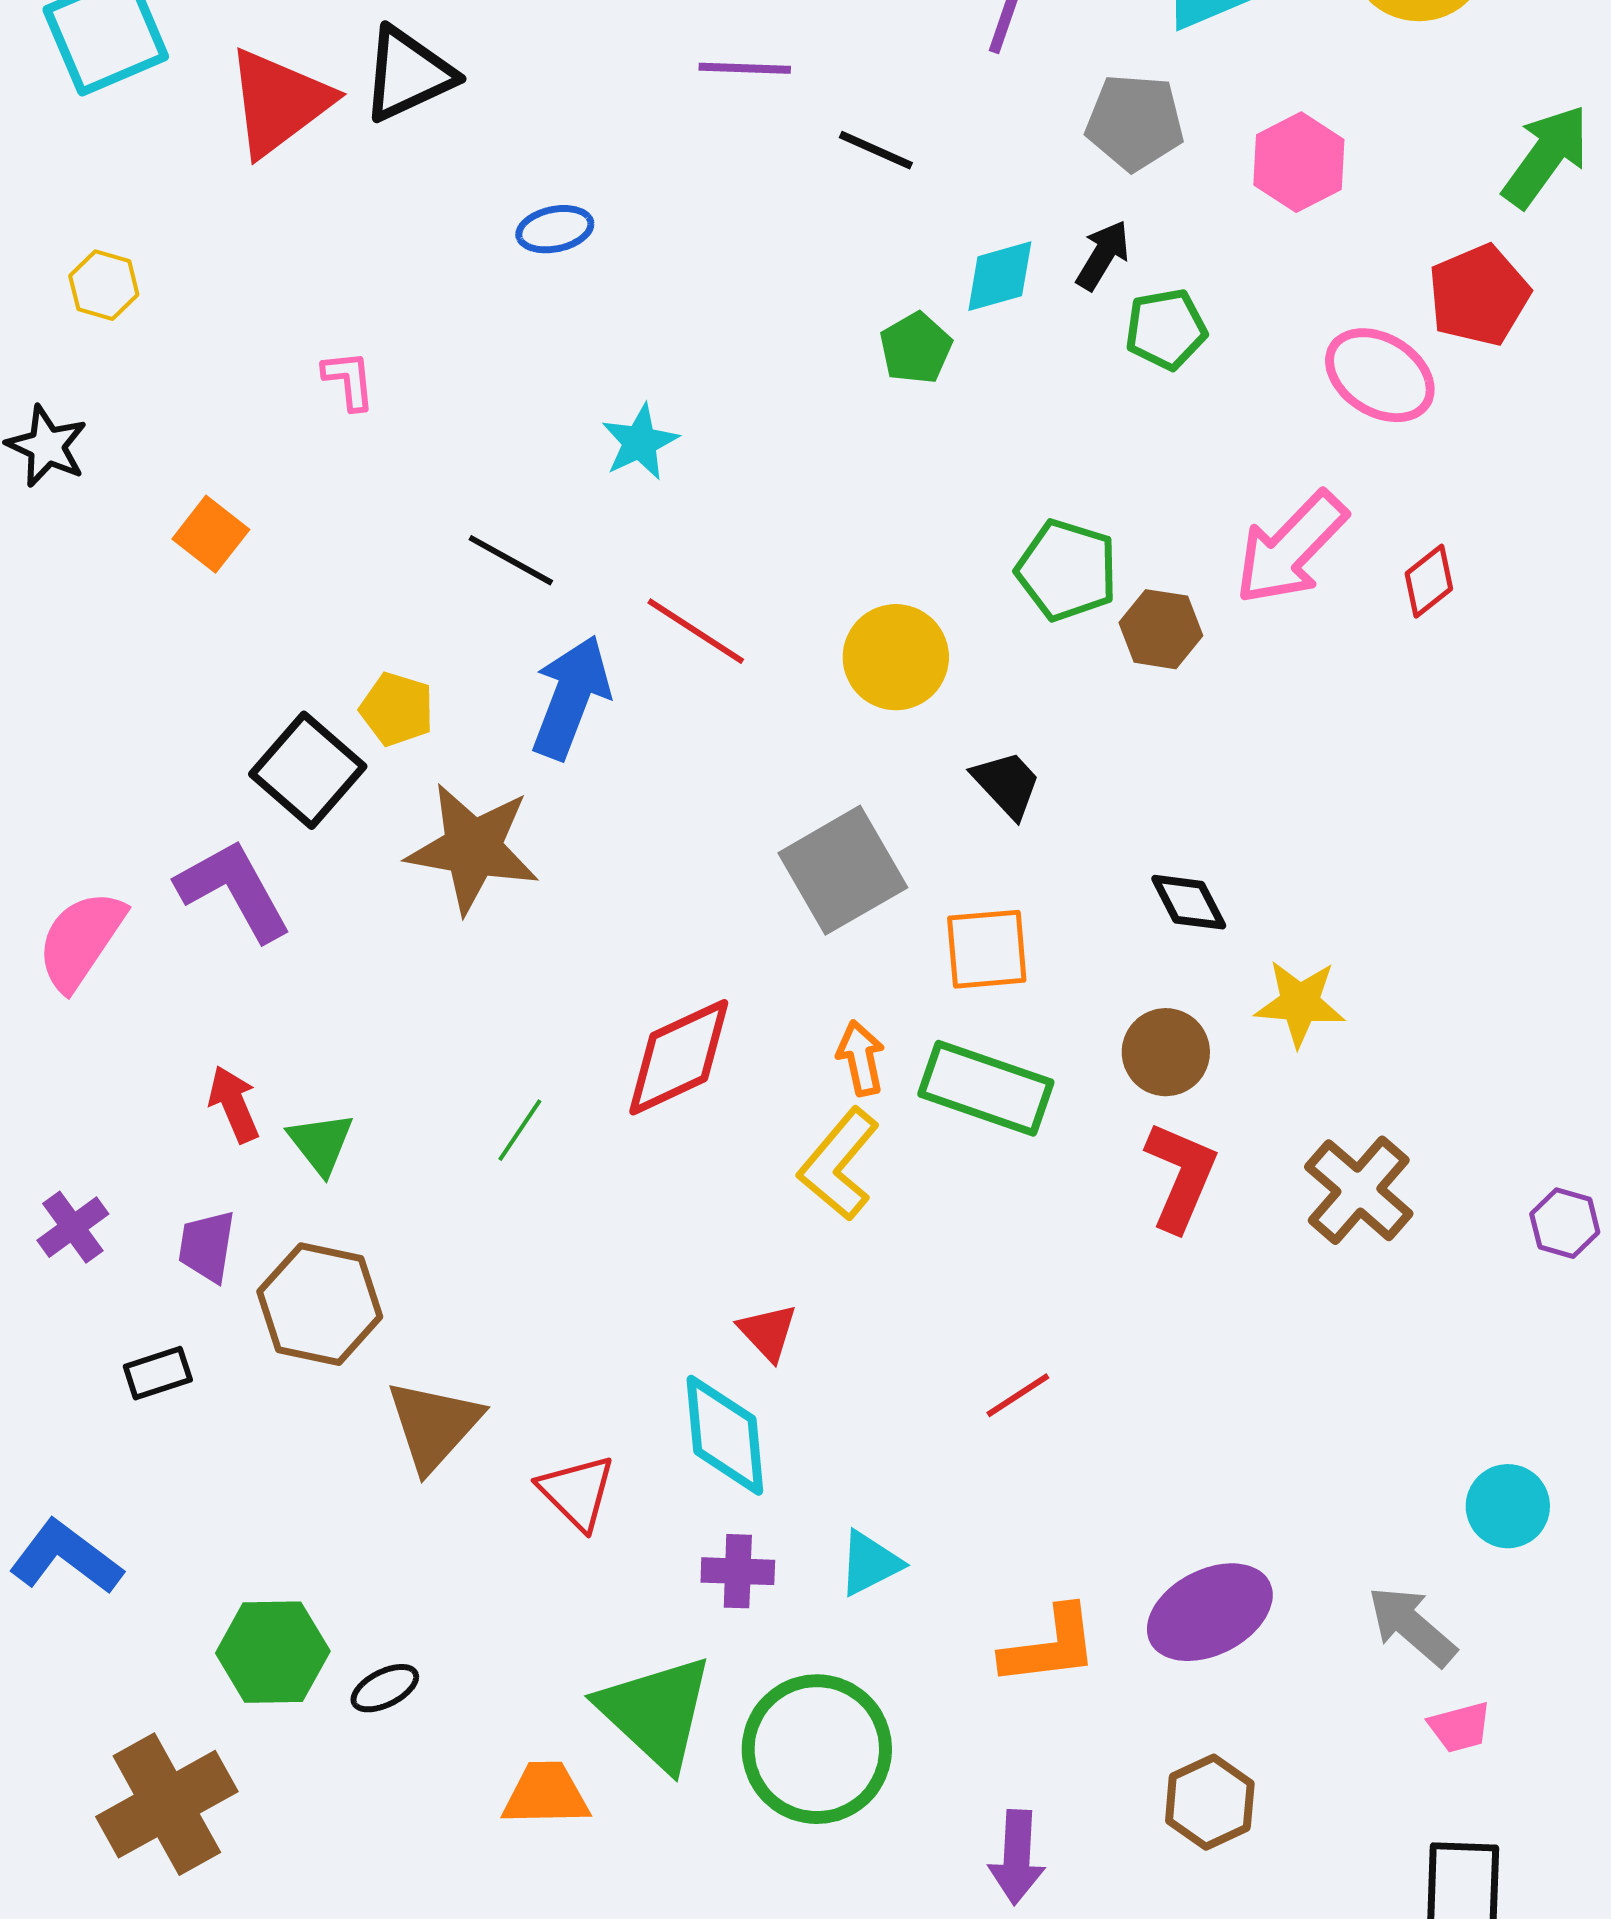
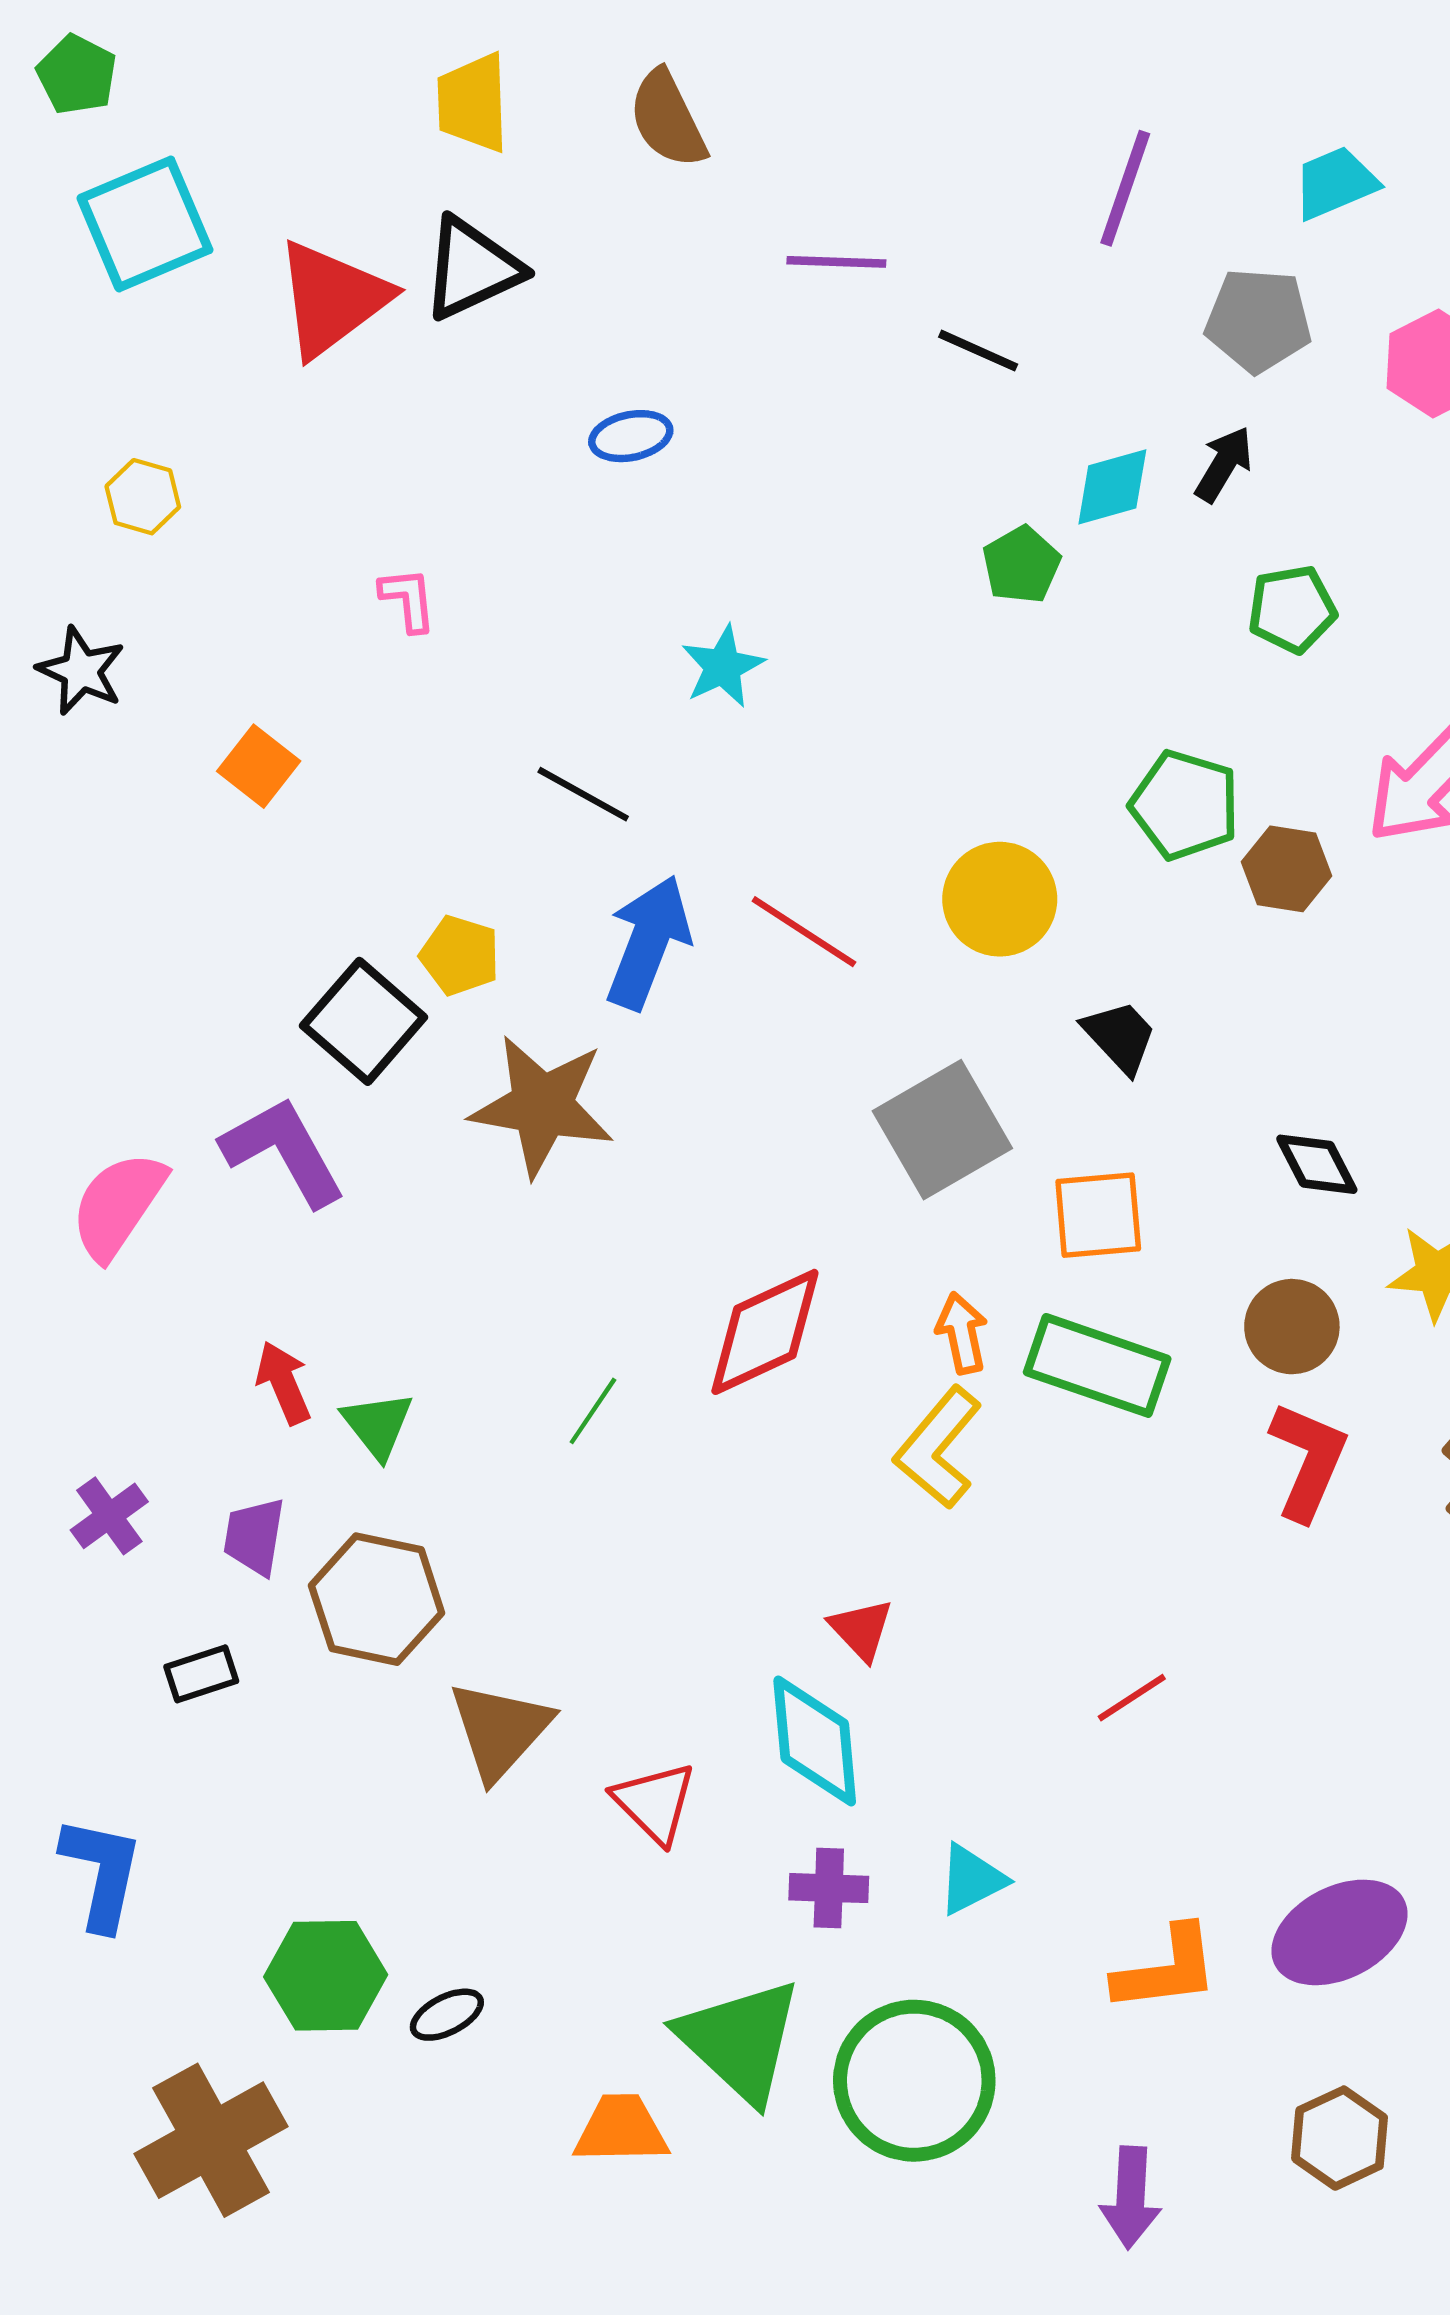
green pentagon: (1166, 329) -> (1292, 609), moved
red line: (696, 631) -> (804, 932), moved
blue L-shape: (66, 1557) -> (102, 1873), turned 65

